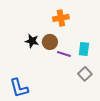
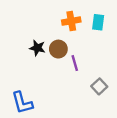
cyan rectangle: (84, 49) -> (98, 22), moved
purple line: (64, 54) -> (75, 63), turned 56

